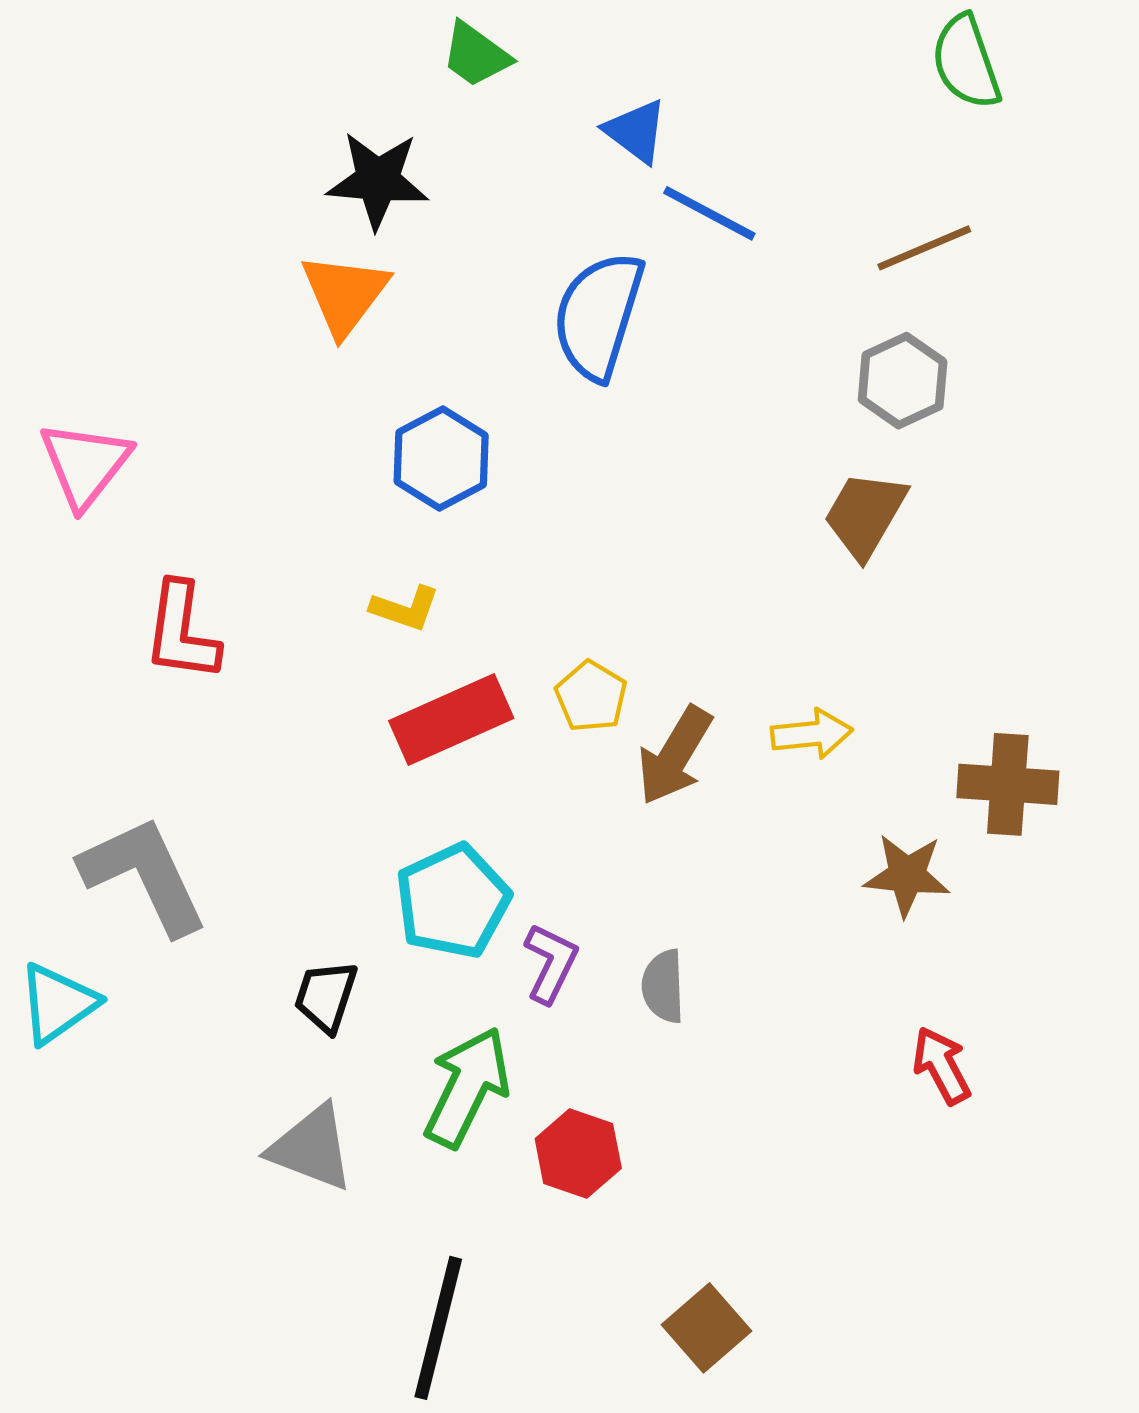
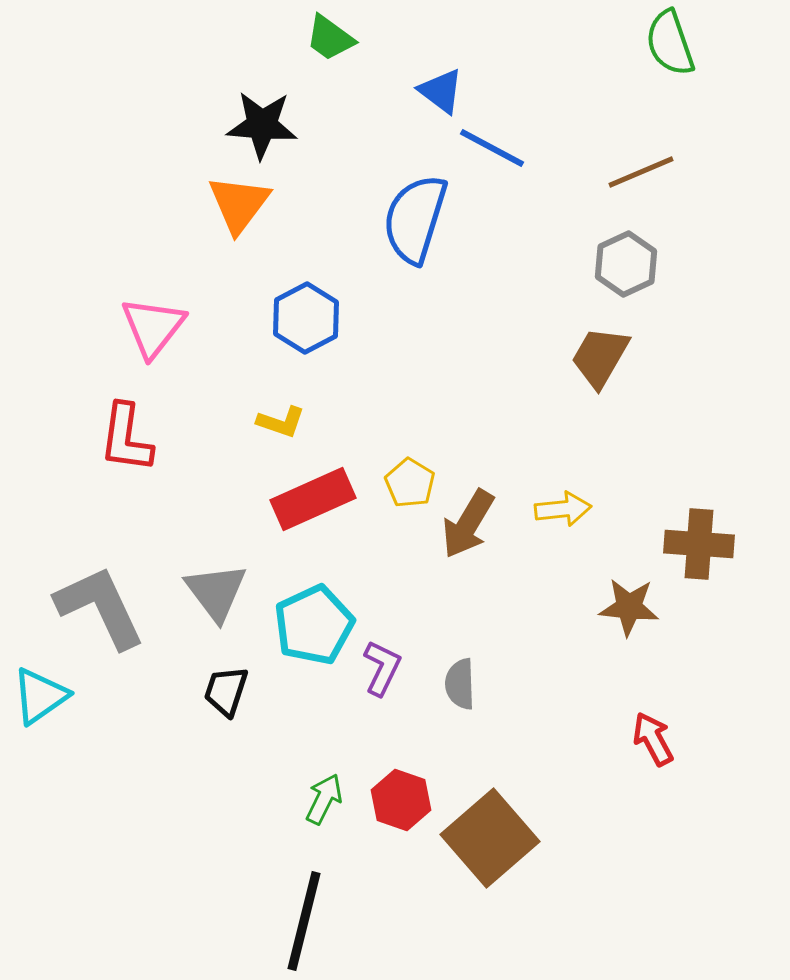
pink triangle: (85, 464) -> (153, 327), moved
green arrow: (467, 1087) -> (324, 799), moved, size x0.6
gray triangle: (311, 1148) -> (216, 592), moved, turned 32
brown square: (706, 1328) -> (490, 838), moved, size x1.6

